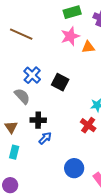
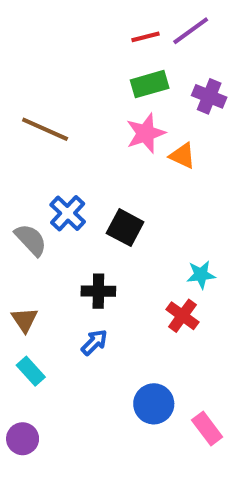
orange triangle: (88, 47) -> (182, 156), turned 32
gray semicircle: (22, 96) -> (31, 240), moved
black cross: (38, 120) -> (98, 291), moved
cyan rectangle: (14, 152) -> (31, 371), turned -56

